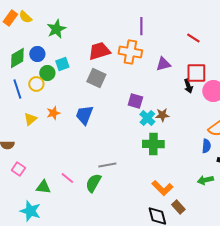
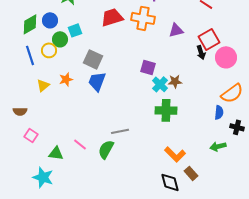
red square: (196, 73) -> (209, 39), turned -30
gray square: (96, 78) -> (93, 59), moved

